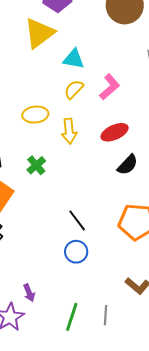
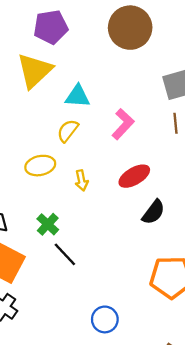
yellow semicircle: (74, 89) -> (68, 131), moved
yellow arrow: (69, 131) -> (82, 180), size x0.7
black line: (77, 220) -> (65, 254), moved

